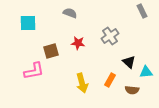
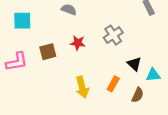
pink L-shape: (34, 71) -> (17, 62), moved
brown semicircle: (132, 90) -> (138, 95), turned -72

